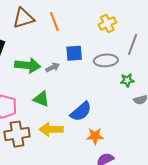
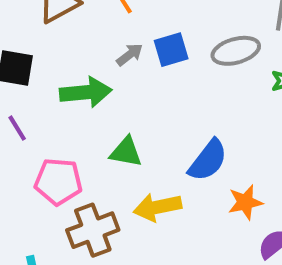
gray arrow: (53, 67) -> (130, 55), moved

